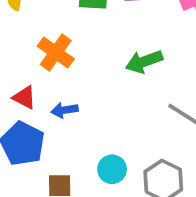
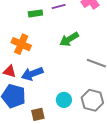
blue arrow: (65, 110) -> (32, 74), size x1.5

